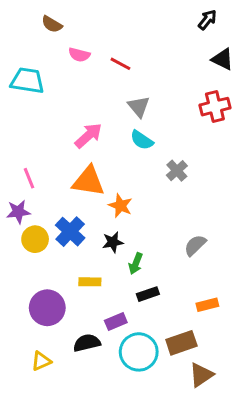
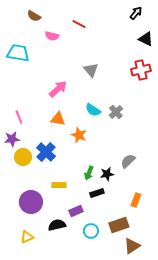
red line: (120, 64) -> (79, 24), moved
cyan semicircle: (142, 140) -> (93, 110), moved
orange triangle: (88, 181) -> (58, 119), size x0.7
black star: (113, 242) -> (107, 174), moved
orange rectangle: (207, 305) -> (136, 200), turned -56
cyan circle: (139, 352) -> (91, 231), size x0.6

